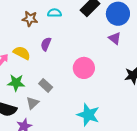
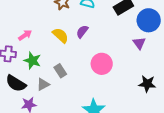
purple semicircle: (46, 44) -> (82, 32), moved
yellow semicircle: (22, 53) -> (60, 35), moved

